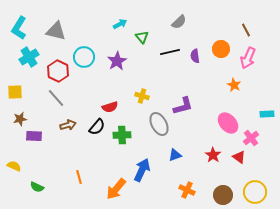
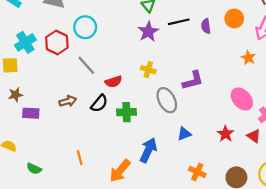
cyan cross: (29, 57) -> (25, 42), moved
purple star: (117, 61) -> (148, 32), moved
gray line: (56, 98) -> (86, 65), moved

